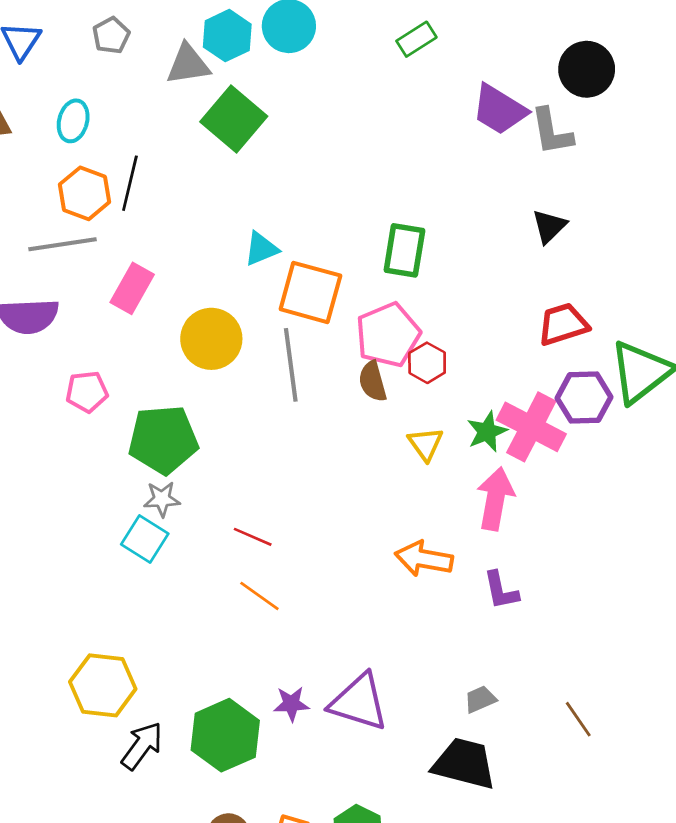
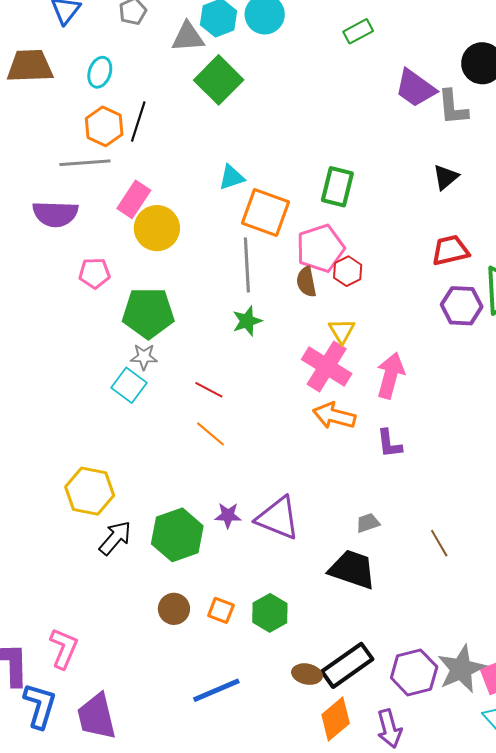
yellow circle: (211, 339) -> (157, 228), moved
pink cross: (531, 427) -> (327, 367), moved
green star: (487, 432) -> (247, 321), moved

